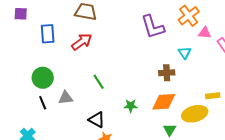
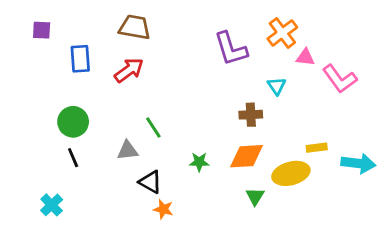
gray triangle: (66, 98) -> (128, 150), moved

